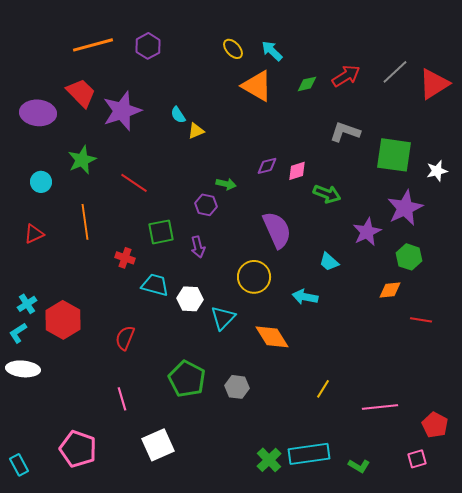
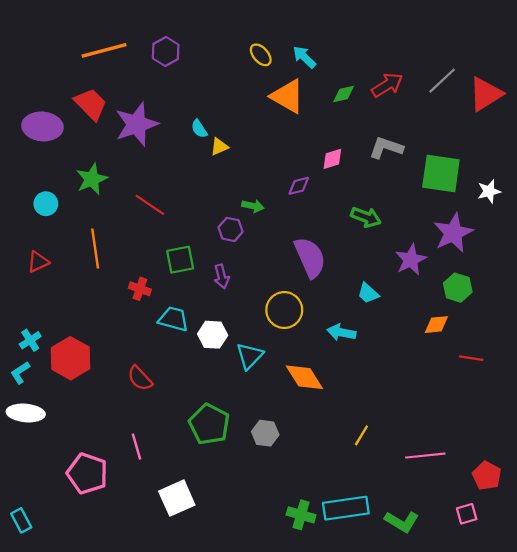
pink diamond: (297, 171) -> (332, 159), moved
red semicircle: (125, 338) -> (140, 378), turned -65
pink pentagon: (78, 449) -> (87, 473), moved
green cross: (269, 460) -> (301, 515), turned -30
green L-shape: (359, 466) -> (402, 522), size x1.4

